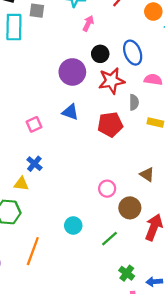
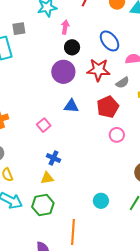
black circle: (100, 54) -> (72, 47), moved
red star: (112, 81) -> (98, 70), turned 30
gray semicircle: (134, 102) -> (122, 83), turned 72
pink circle: (107, 189) -> (117, 135), moved

